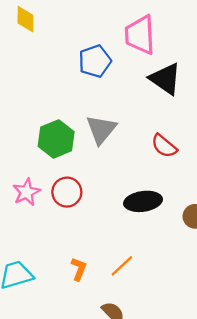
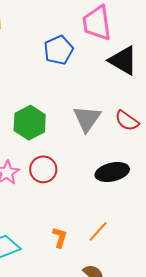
gray triangle: (101, 129) -> (87, 119), moved

